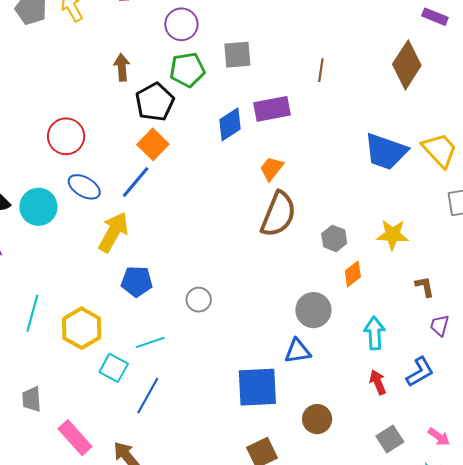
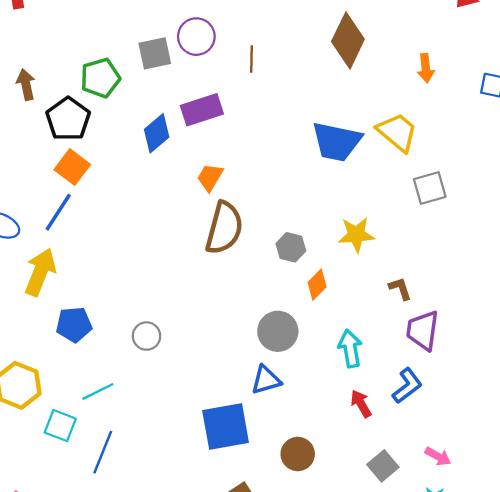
purple circle: (181, 24) -> (196, 37), moved
purple trapezoid: (440, 325) -> (423, 330), size x1.6

